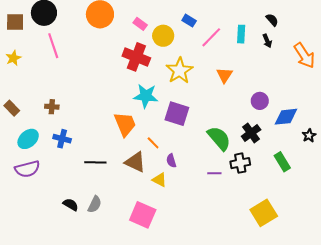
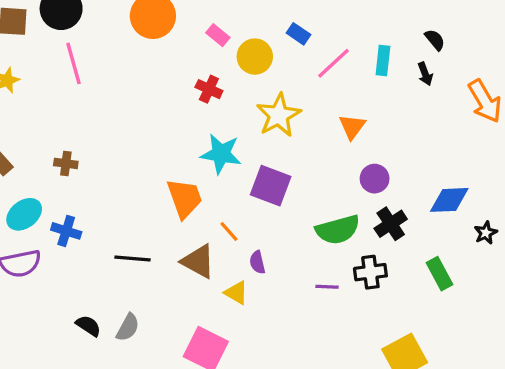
red cross: (136, 57) -> (209, 89), size x0.6
purple circle: (260, 101) -> (375, 179), moved
green semicircle: (219, 138) -> (338, 230), turned 112
blue cross: (62, 139) -> (66, 231), moved

